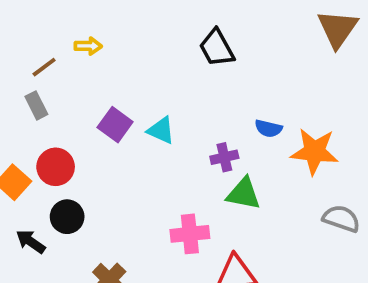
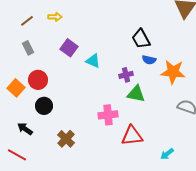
black trapezoid: (217, 48) -> (141, 39), moved
brown line: (44, 67) -> (27, 21), moved
purple square: (115, 125) -> (69, 48), moved
black arrow: (31, 242) -> (25, 129), moved

